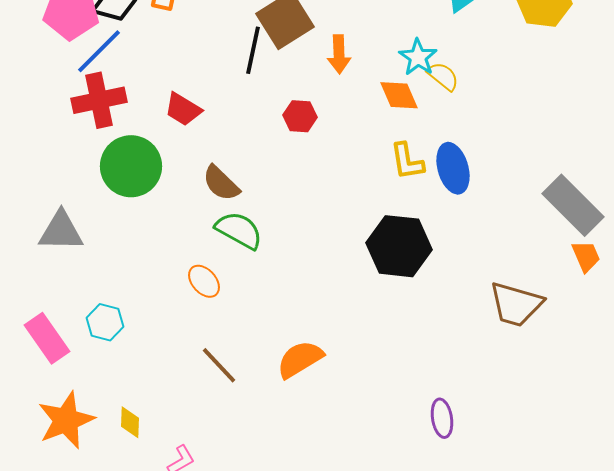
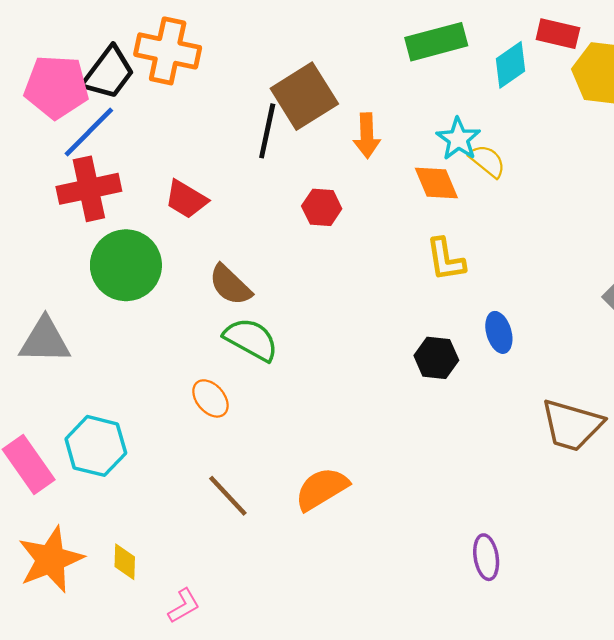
blue ellipse: (453, 168) -> (499, 332), moved, size x0.7
black hexagon: (399, 246) -> (436, 358), size x0.6
cyan hexagon: (105, 322) -> (96, 446), size x1.4

